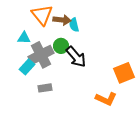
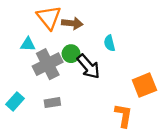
cyan semicircle: (74, 25) -> (109, 43), moved
cyan rectangle: (27, 67) -> (15, 101), moved
orange L-shape: (106, 99) -> (123, 115), turned -105

